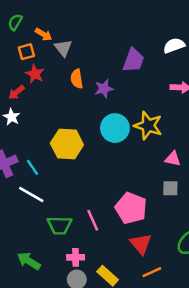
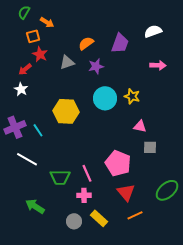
gray triangle: (63, 48) -> (67, 62), moved, turned 49
orange semicircle: (77, 79) -> (86, 43), moved, turned 63
yellow star: (148, 126) -> (132, 96), size x0.7
pink triangle: (173, 159) -> (140, 126), moved
white line: (31, 194) -> (27, 159), moved
pink cross: (76, 257) -> (84, 195), moved

